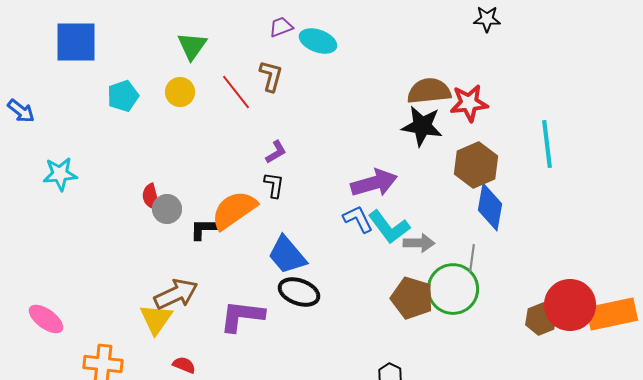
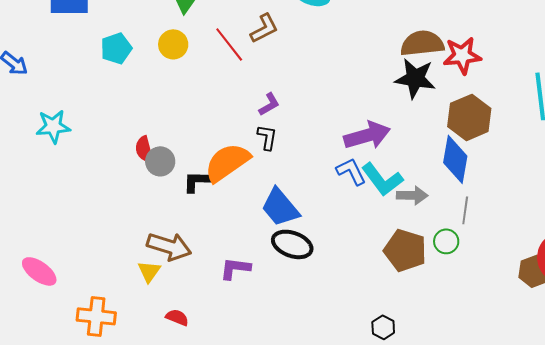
brown L-shape: (271, 76) -> (264, 28), turned 48
blue diamond: (490, 207) -> (455, 159), moved
green circle: (453, 289) -> (446, 241), size x0.5
brown arrow: (176, 294) -> (169, 246), turned 42
purple L-shape: (242, 316) -> (235, 268), size x0.7
yellow triangle: (156, 319) -> (149, 271), size x0.7

